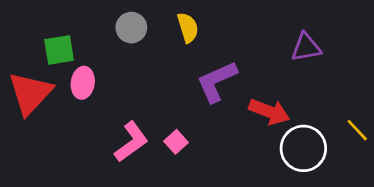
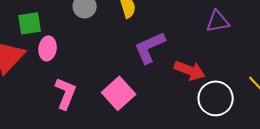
pink L-shape: (131, 142) -> (66, 93), moved, turned -32
pink square: (176, 142) -> (119, 93), size x1.8

